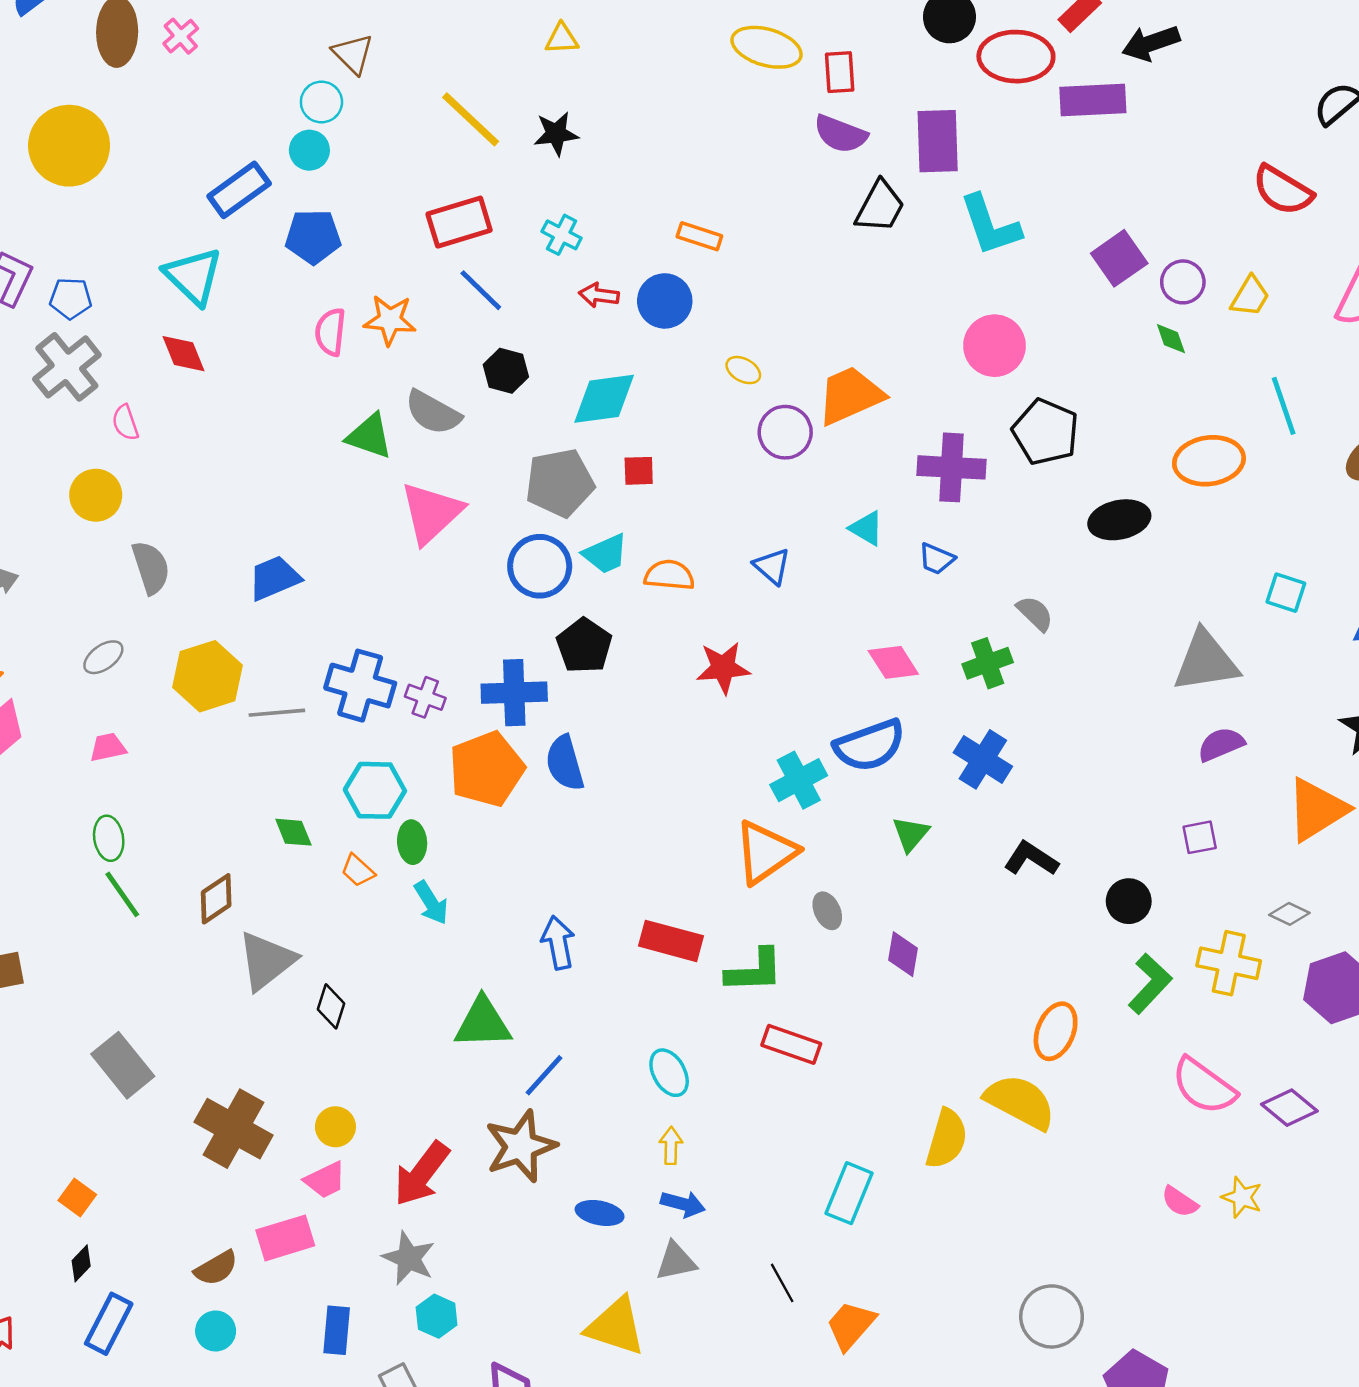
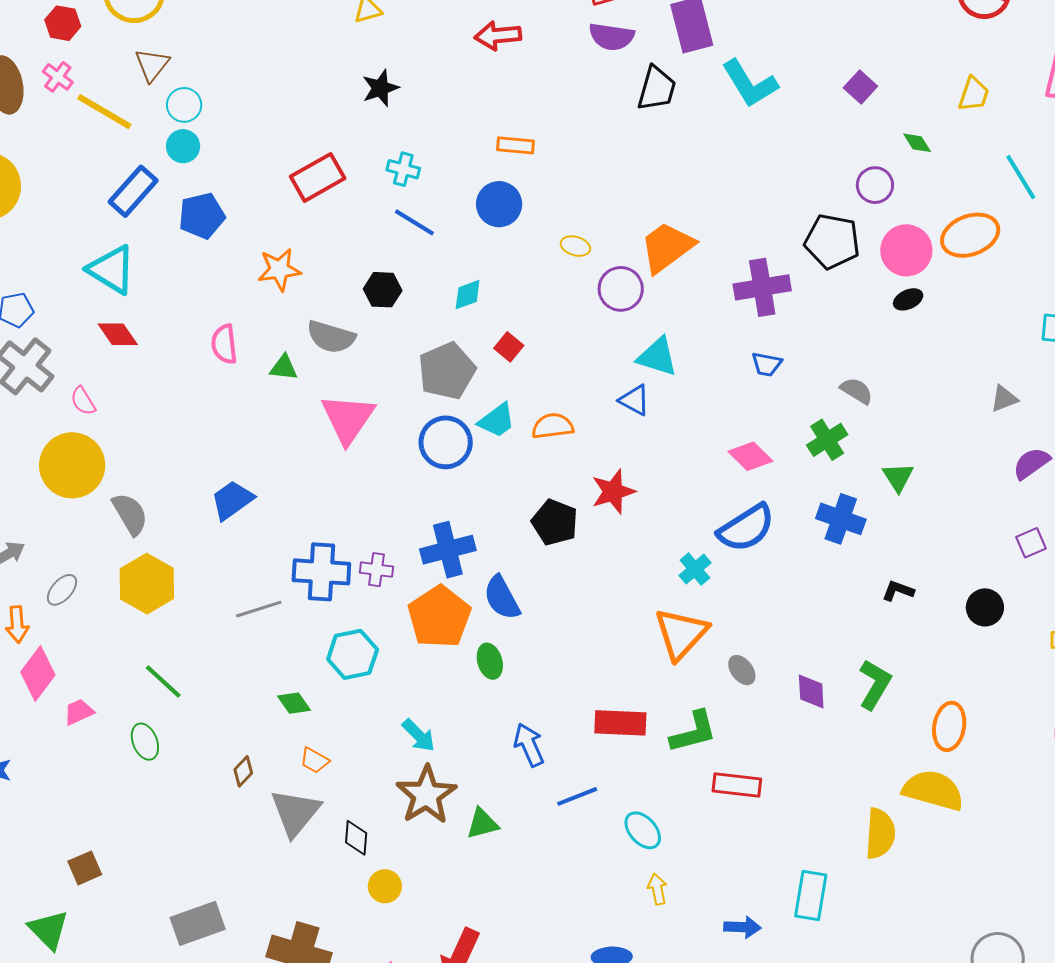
brown triangle: (353, 54) -> (152, 65), moved, turned 36
yellow line: (471, 119) -> (104, 112), moved
purple square: (1119, 258) -> (860, 87), size x0.7
purple circle: (1183, 282) -> (875, 185), moved
blue line: (481, 290) -> (414, 222), moved
red arrow: (599, 295) -> (498, 36), moved, size x1.4
pink semicircle: (330, 332) -> (224, 344), moved
pink circle: (995, 346) -> (906, 250), moved
cyan diamond: (604, 399) -> (468, 295), size x0.6
green triangle: (369, 436) -> (284, 368), size x0.7
red square: (639, 471) -> (509, 347), turned -36
yellow circle: (96, 495) -> (72, 465), size x1.5
black ellipse: (1119, 520) -> (908, 299), size x0.6
cyan triangle: (866, 528) -> (657, 357), moved, size x1.4
black pentagon: (584, 646) -> (555, 522), moved
gray ellipse: (103, 657) -> (62, 590), moved
gray triangle: (1206, 661) -> (1004, 399), size x0.5
yellow hexagon: (208, 676) -> (147, 584), moved
pink trapezoid: (108, 747) -> (79, 712), moved
cyan cross: (799, 780) -> (695, 569), size x0.7
green triangle: (911, 834) -> (898, 477), moved
green ellipse: (412, 842) -> (490, 661), moved
black L-shape: (1031, 859) -> (898, 591), size x0.7
orange trapezoid: (358, 870) -> (315, 760), moved
green line: (122, 894) -> (163, 682), moved
brown diamond: (216, 899) -> (243, 771), size x0.7
green L-shape: (1150, 984) -> (875, 684), moved
green triangle: (483, 1023) -> (482, 824), size x0.7
gray rectangle: (123, 1065) -> (198, 923), turned -58
blue line: (544, 1075) -> (577, 796), moved, turned 39
yellow circle: (335, 1127) -> (385, 886), moved
brown star: (521, 1146) -> (426, 795), moved
blue arrow: (683, 1204) -> (742, 927), moved

